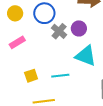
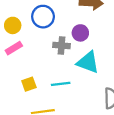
yellow circle: (15, 13) -> (13, 25), moved
gray cross: (59, 31) -> (61, 46), moved, turned -35

